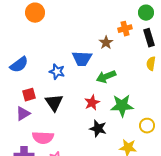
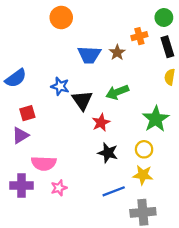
orange circle: (35, 13) -> (61, 17), moved
blue trapezoid: (82, 59) -> (89, 55), moved
black triangle: (54, 103) -> (82, 100), moved
green star: (122, 106) -> (156, 119), moved, turned -30
yellow circle: (147, 126) -> (144, 149), moved

